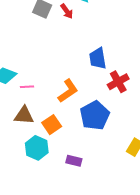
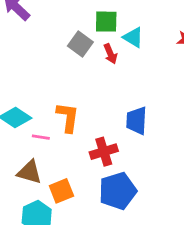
red cross: (118, 82) -> (104, 152), moved
orange L-shape: (68, 91) -> (68, 117), moved, turned -60

